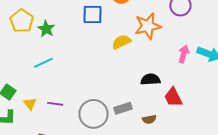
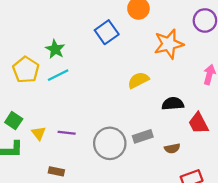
blue square: (92, 15) -> (107, 32), turned -35
yellow pentagon: (22, 21) -> (26, 70), moved
yellow semicircle: (121, 42) -> (138, 80), moved
cyan line: (43, 63) -> (58, 75), moved

